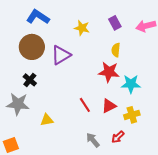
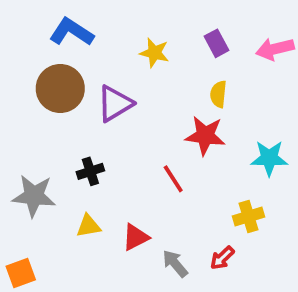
black cross: (30, 80) -> (90, 171), moved, turned 32
cyan star: (131, 84) -> (269, 158), moved
red line: (85, 105) -> (173, 179), moved
red triangle: (109, 106) -> (136, 237), moved

